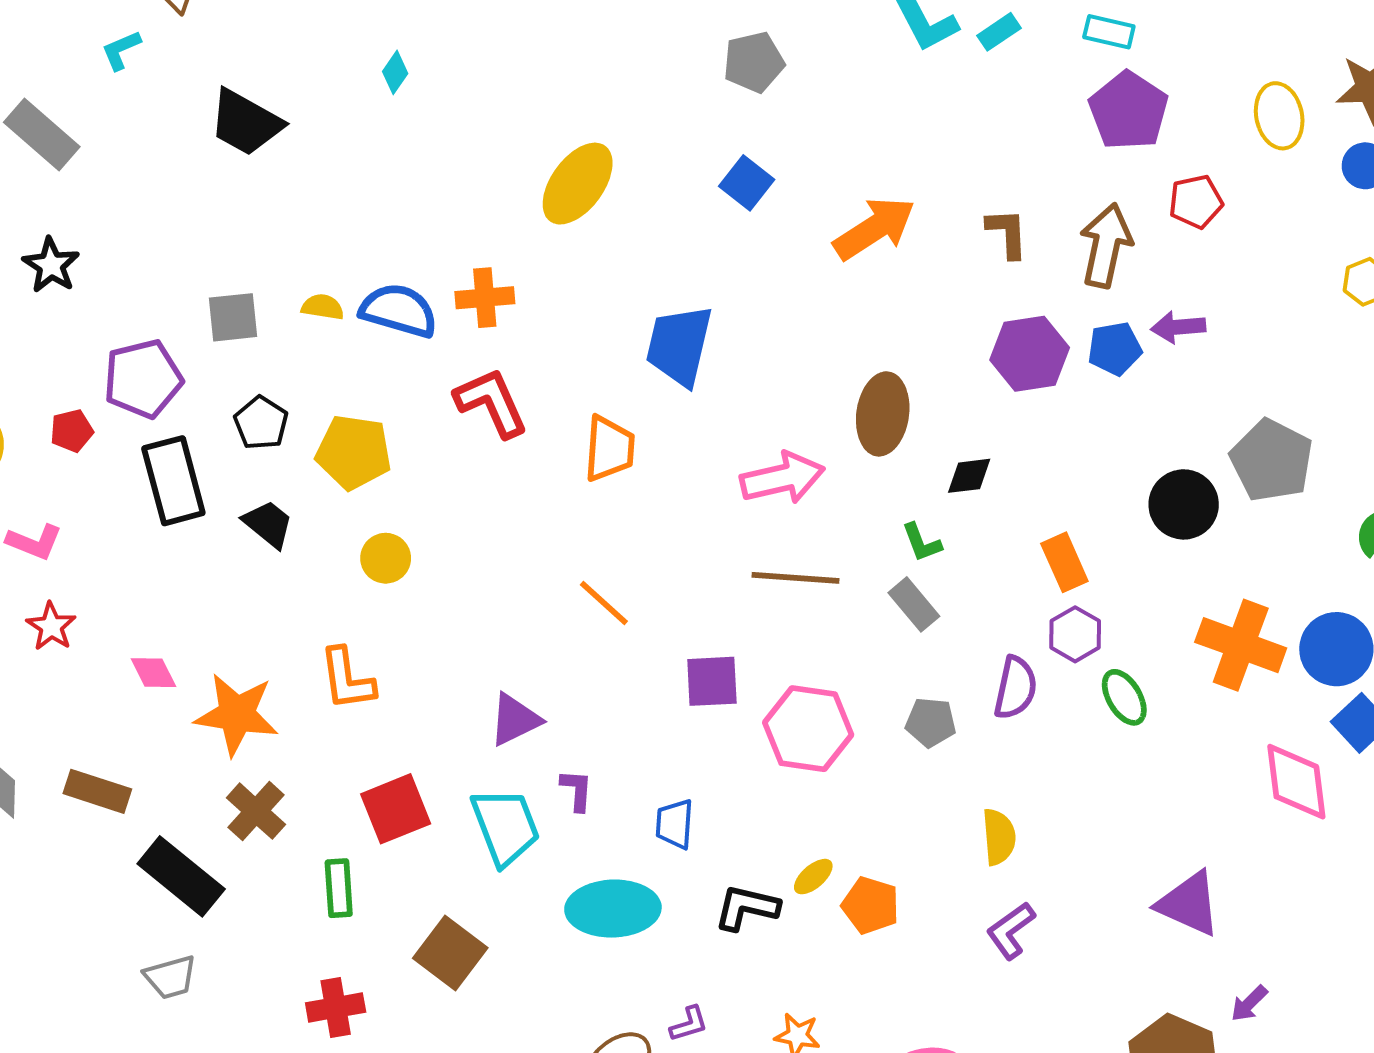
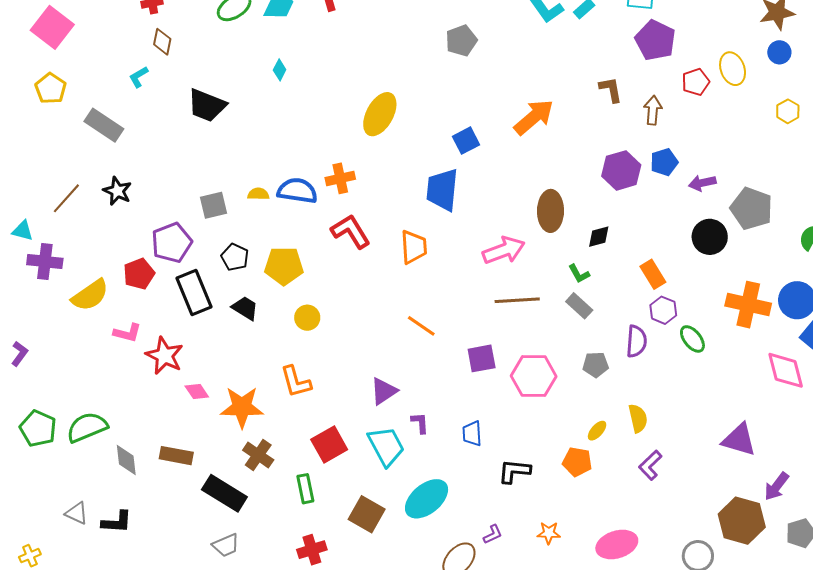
yellow ellipse: (1279, 116) -> (733, 69), moved
blue square: (747, 183) -> (466, 141), moved, turned 32
brown L-shape: (1007, 233) -> (611, 90), moved
brown arrow: (1106, 245) -> (653, 110), size x0.7
purple arrow: (1178, 327) -> (702, 183), moved
red pentagon: (72, 431) -> (139, 274), size x1.4
red star: (51, 627) -> (165, 356), moved, size x1.5
yellow ellipse: (813, 877) -> (597, 431), moved
cyan ellipse: (613, 909) -> (427, 499), moved, turned -30
purple arrow: (1249, 1003) -> (776, 486), size x1.4

